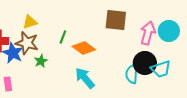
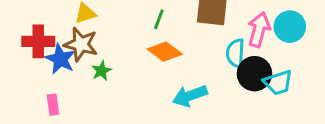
green line: (63, 37) -> (159, 19), moved
cyan semicircle: (132, 74) -> (235, 53), moved
cyan arrow: (85, 78) -> (190, 96), moved, turned -70

